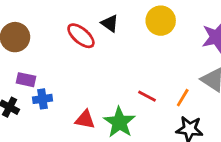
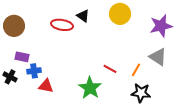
red ellipse: (81, 36) -> (62, 25), turned -30
red triangle: (85, 120) -> (46, 86), moved

